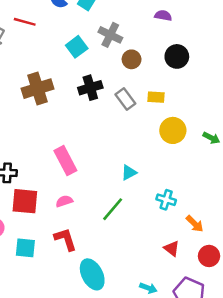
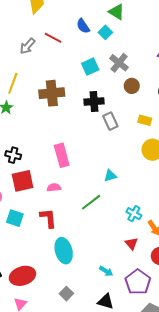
gray rectangle: (125, 99) -> (110, 121), moved
cyan cross: (166, 200) -> (134, 214), moved
red square: (25, 201) -> (23, 181), turned -30

